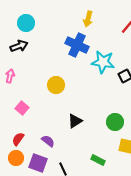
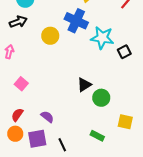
yellow circle: (56, 85) -> (50, 36), moved
black triangle: (75, 121) -> (84, 85), moved
green circle: (115, 122) -> (101, 98), moved
purple square: (38, 163) -> (37, 139), turned -30

